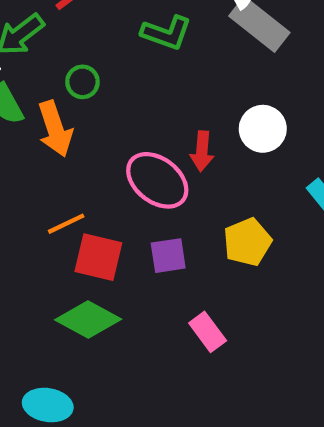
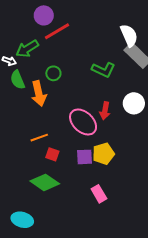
green L-shape: (166, 33) -> (103, 70), moved
yellow pentagon: (247, 242) -> (103, 154), moved
red square: (98, 257) -> (52, 154), size x0.6

